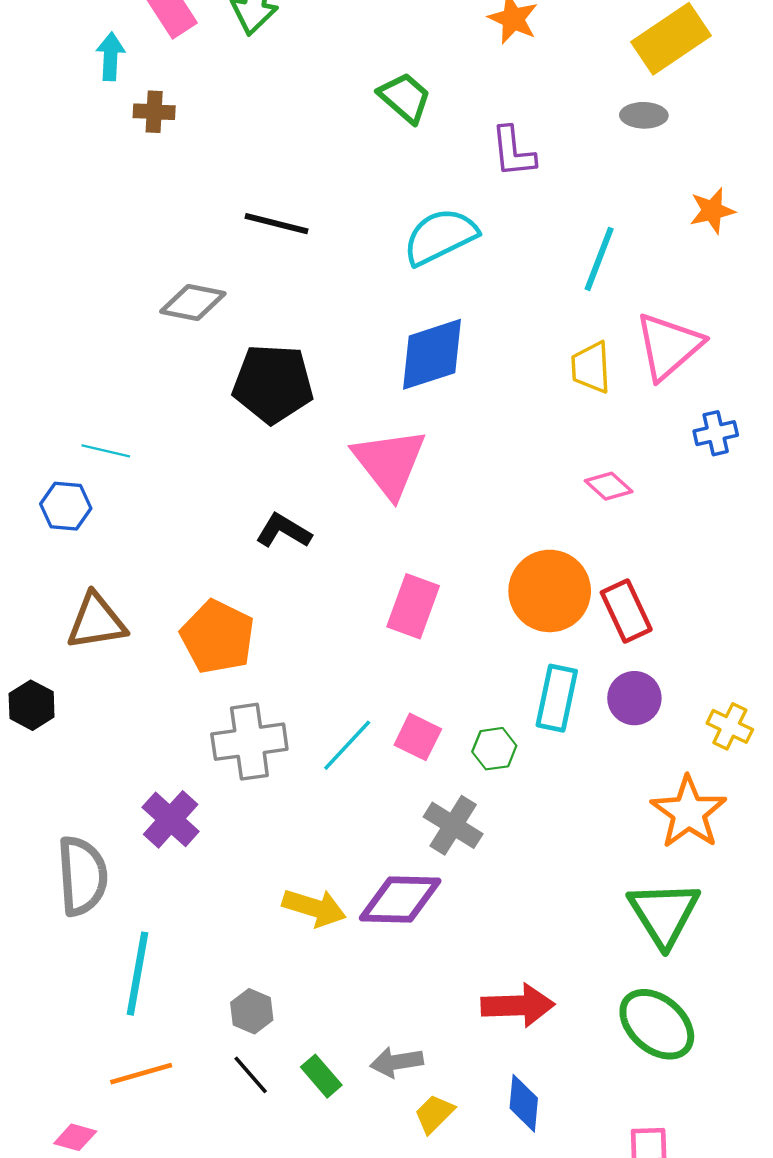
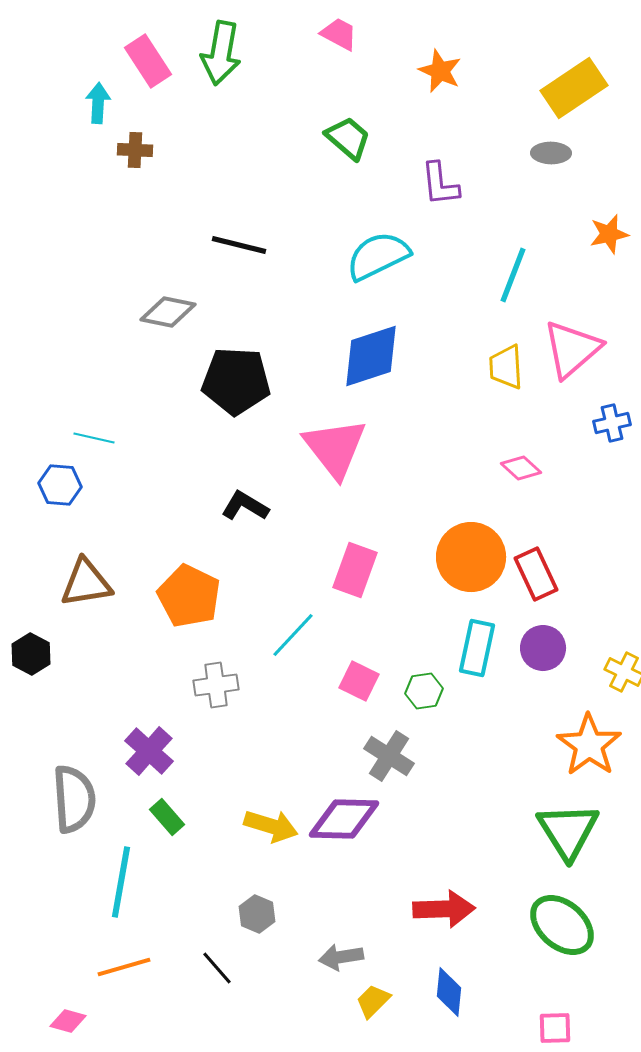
gray cross: (249, 742) -> (216, 685), size x0.7
cyan line: (347, 745) -> (293, 635), moved
gray hexagon: (252, 1011) -> (257, 914), moved
green rectangle: (321, 1076) -> (167, 817), moved

